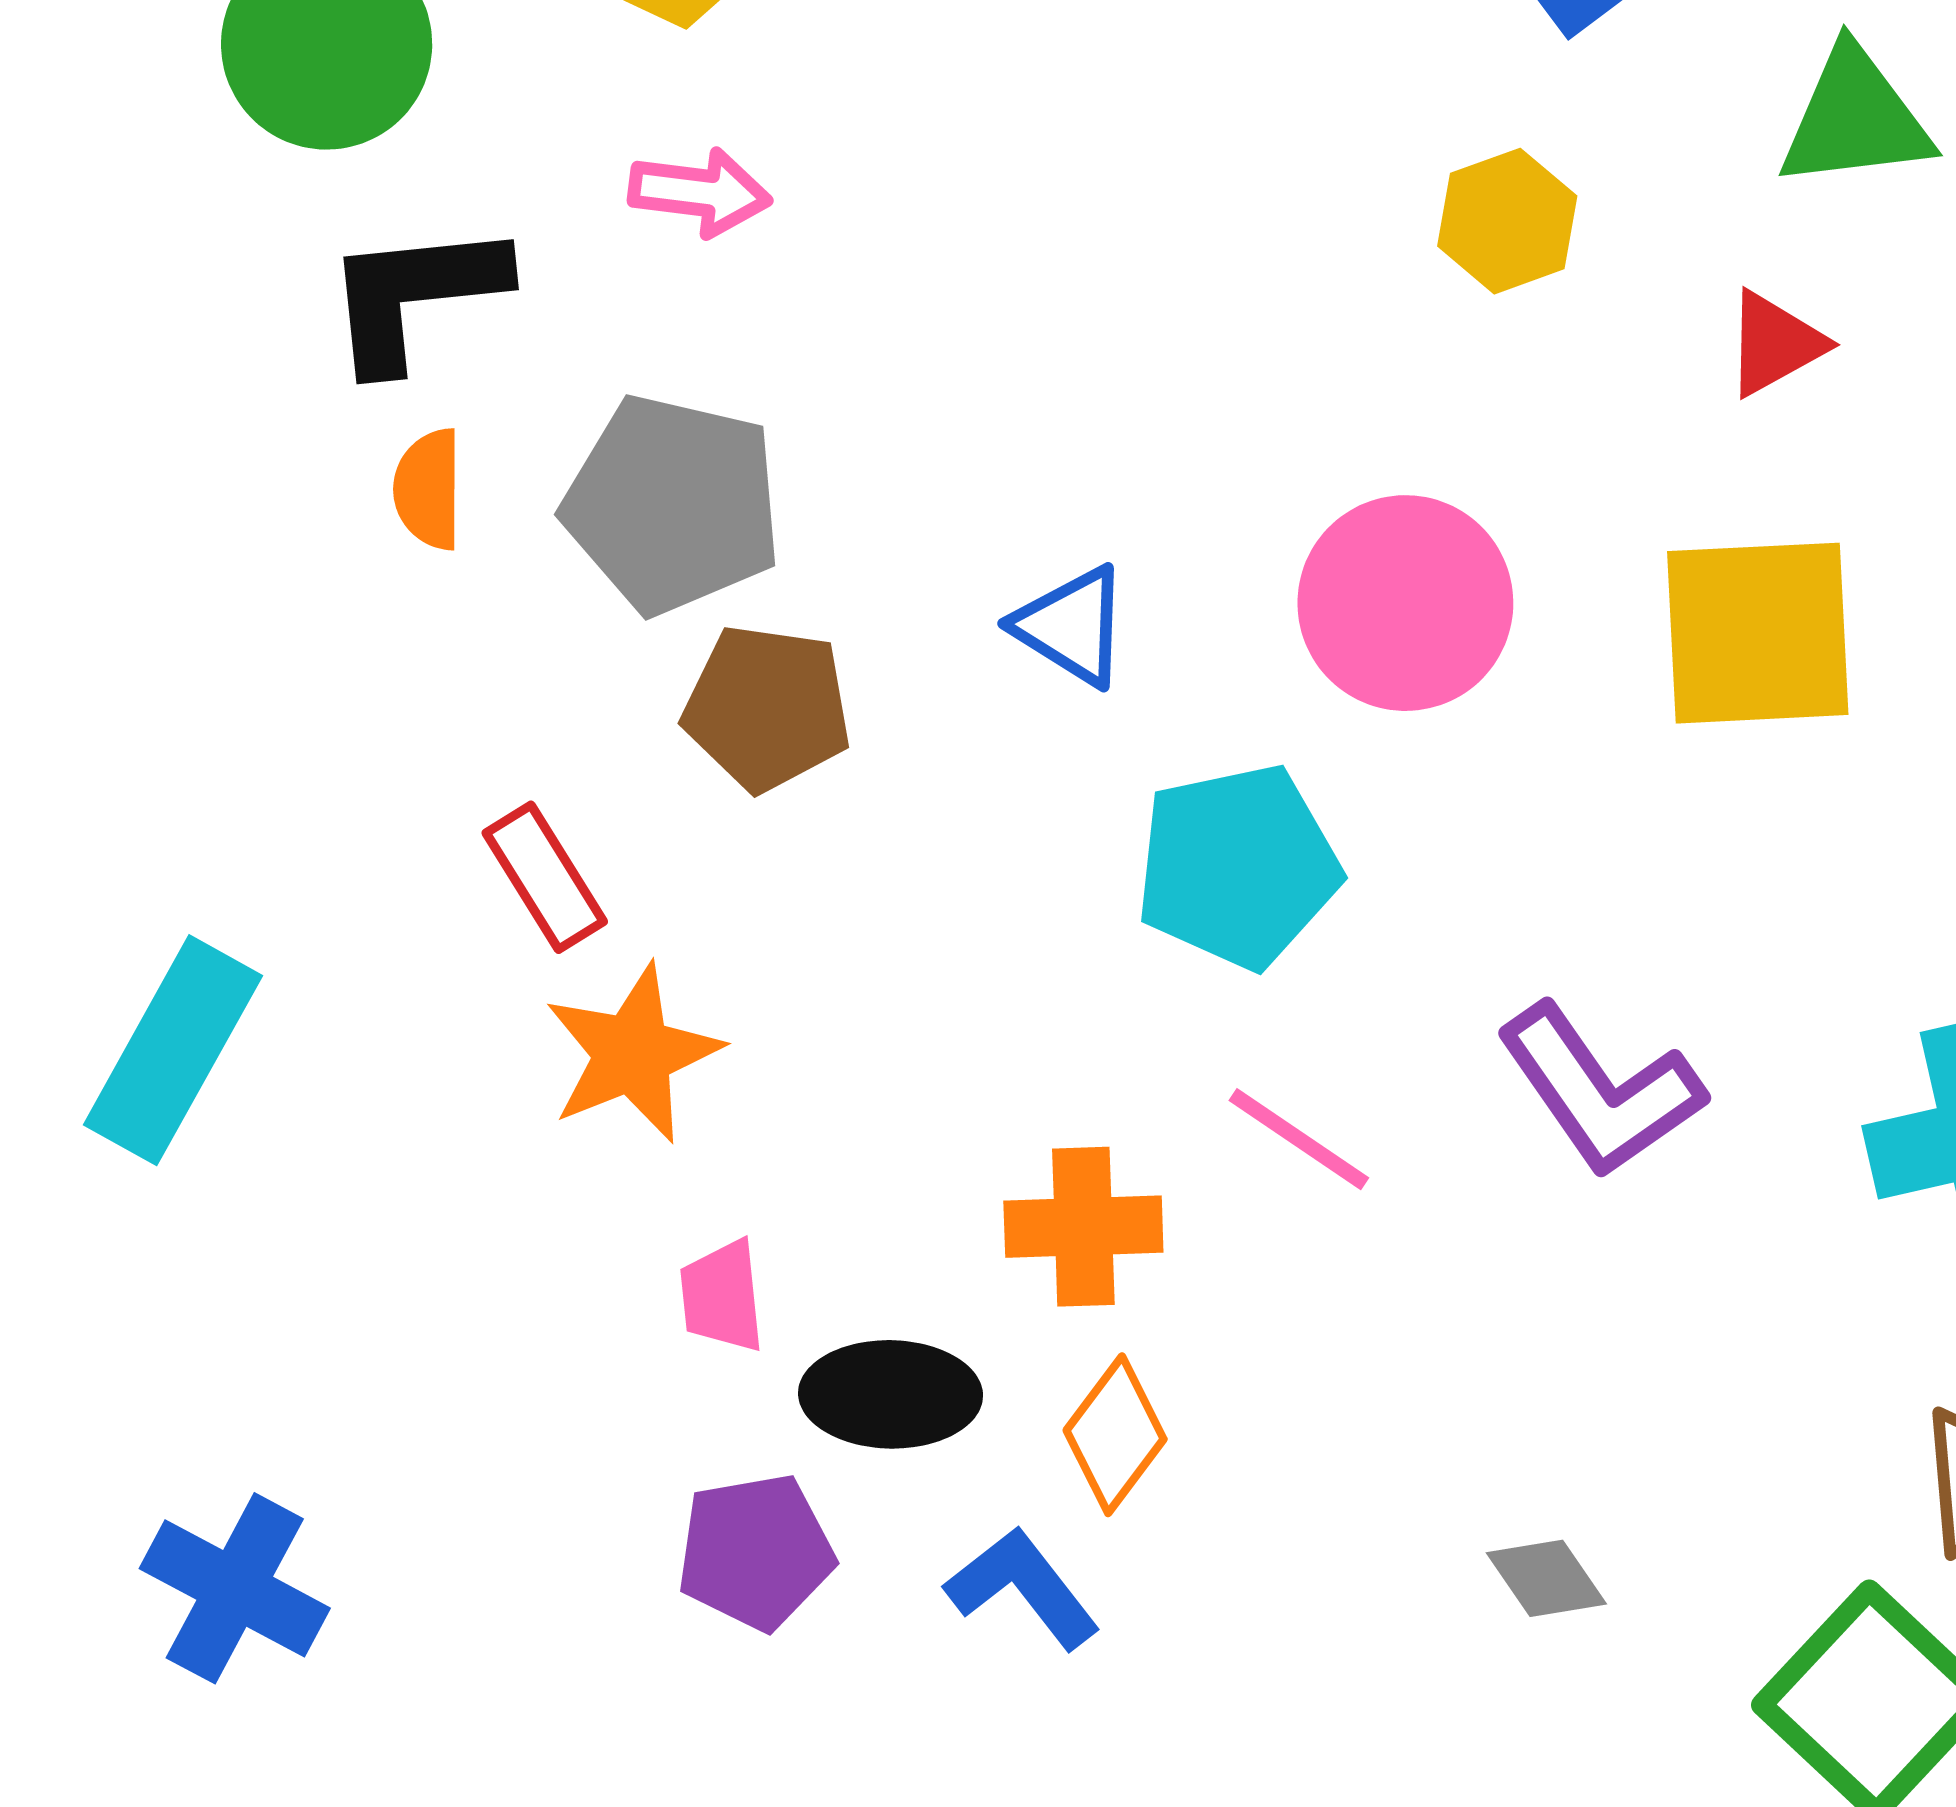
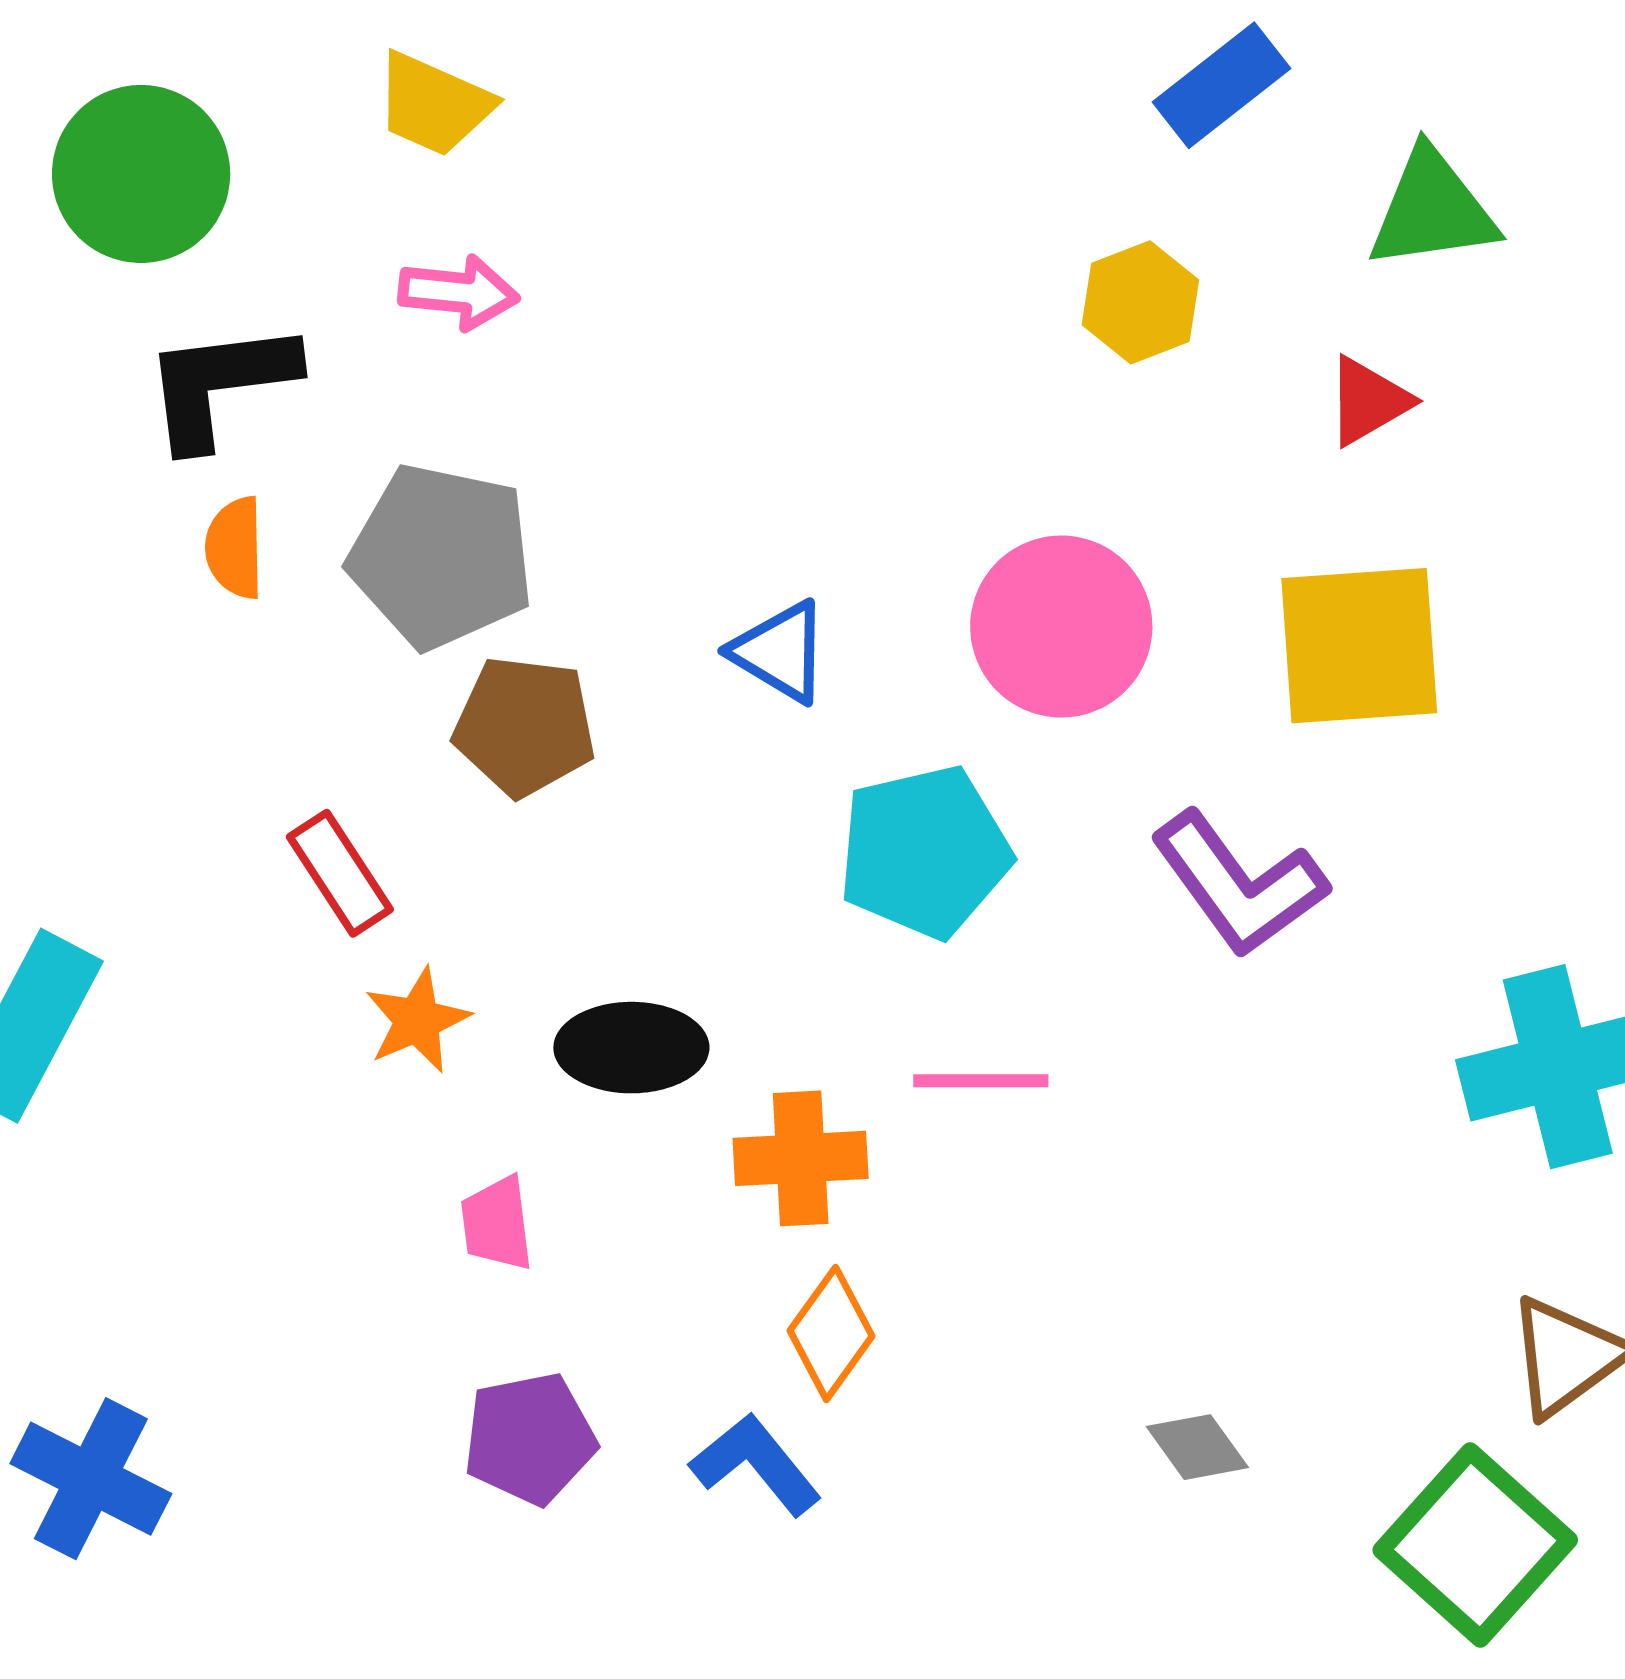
orange star: (633, 1054) -> (417, 1020), size x0.7
purple L-shape: (1600, 1091) -> (1239, 884), moved
pink line: (1299, 1139) -> (981, 1081), turned -33
black ellipse: (891, 1394) -> (631, 1048), moved

